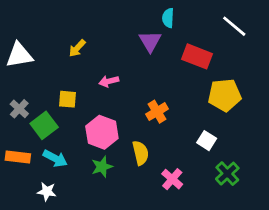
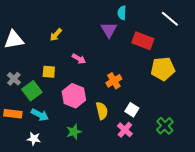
pink arrow: (109, 81) -> (79, 59), turned -136
white square: (207, 141) -> (132, 110), moved
green star: (102, 167) -> (74, 132), moved

